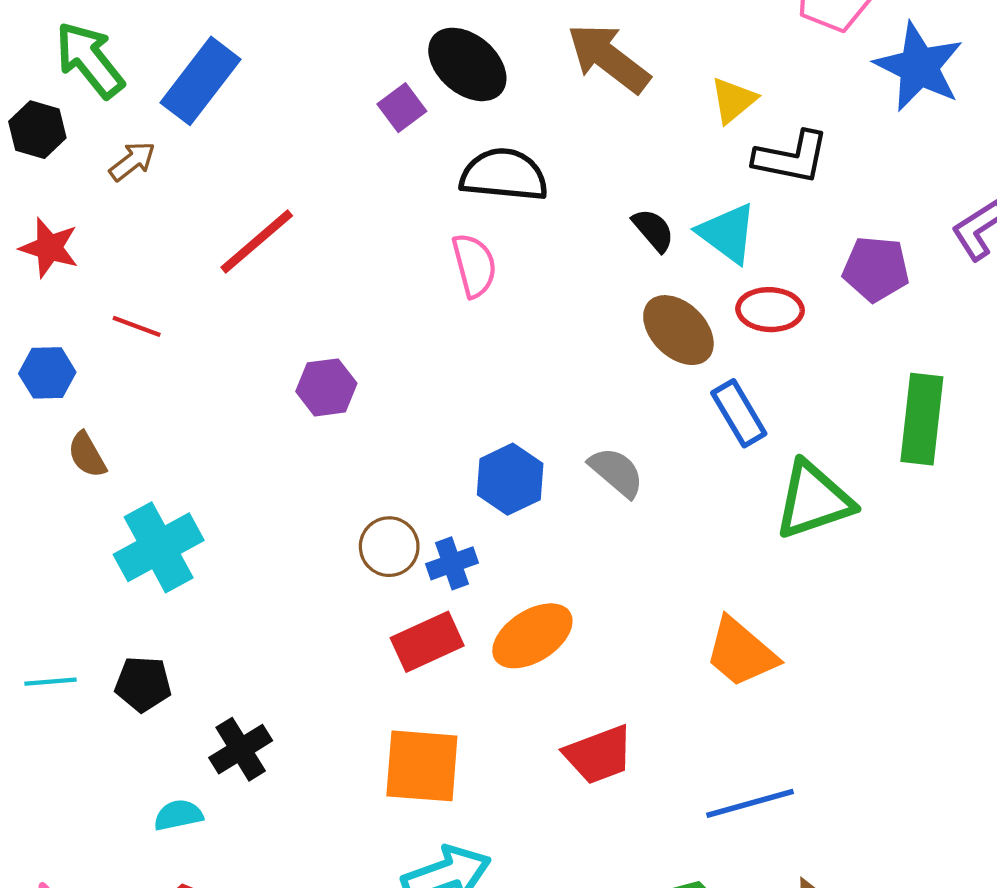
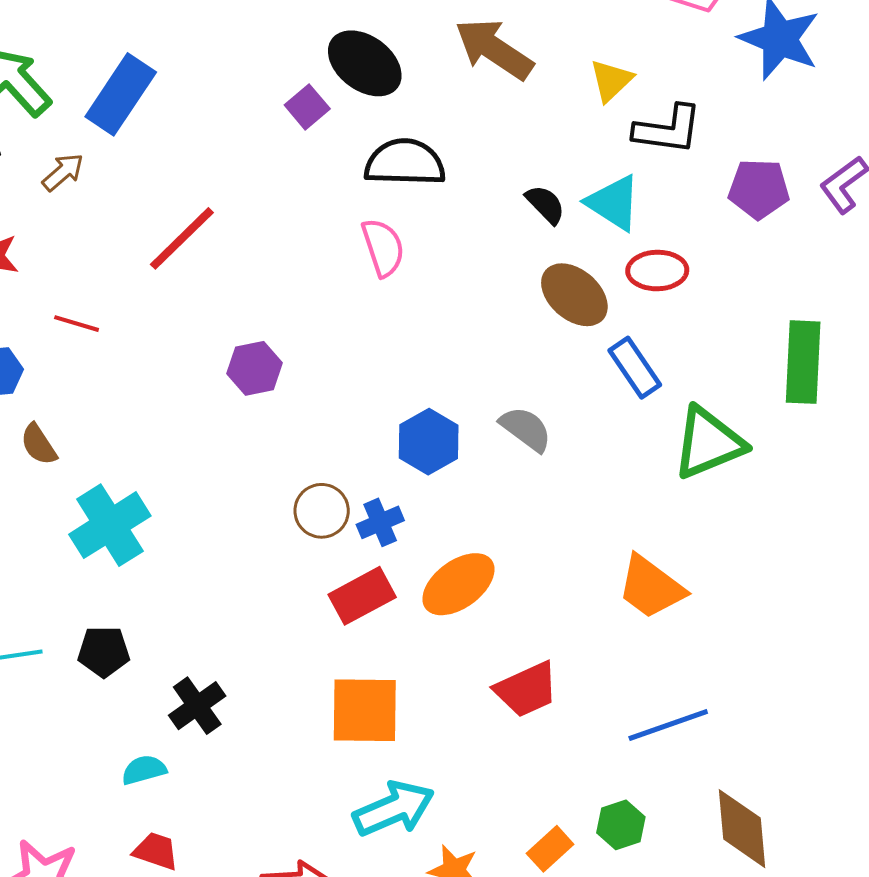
purple pentagon: (876, 269) -> (759, 189), moved

